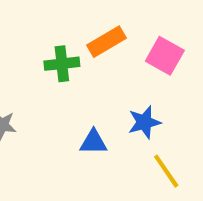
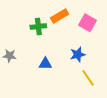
blue triangle: (94, 142) -> (45, 64), moved

